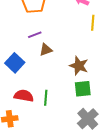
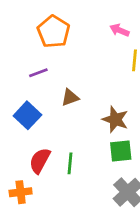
purple line: (35, 35) -> (38, 73), moved
red semicircle: (24, 96) -> (40, 161), turned -72

